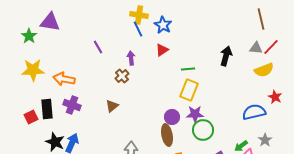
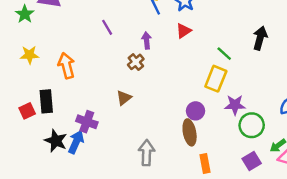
green line: (188, 69) -> (224, 54), moved, turned 48
yellow star: (33, 70) -> (29, 55), size x0.7
orange arrow: (64, 79) -> (67, 66), turned 65
purple cross: (72, 105) -> (87, 122), moved
purple star: (195, 114) -> (235, 105), moved
green circle: (203, 130) -> (252, 125), moved

